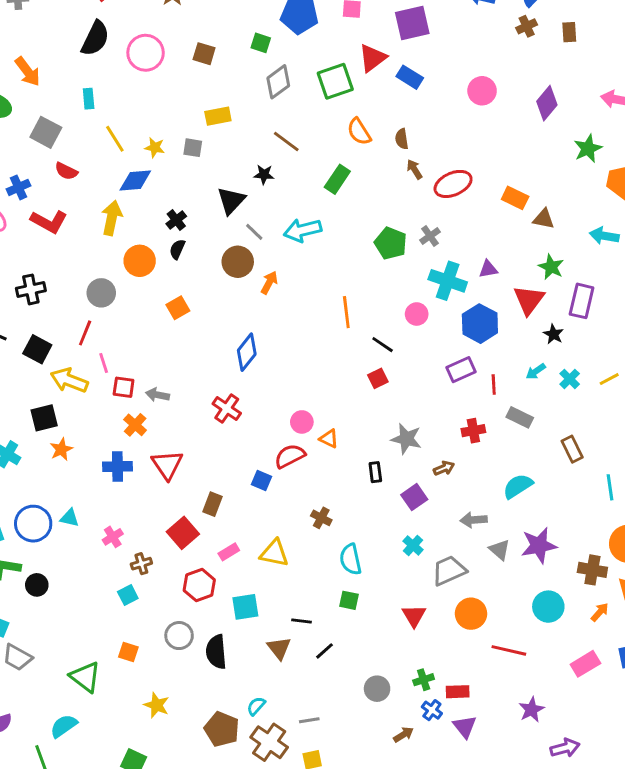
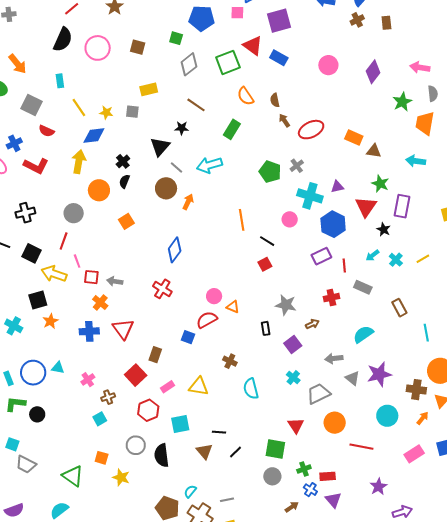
red triangle: (373, 58) -> (253, 46), turned -45
green square: (349, 600) -> (275, 449), moved, size x1.5
yellow star: (157, 705) -> (121, 477), moved

